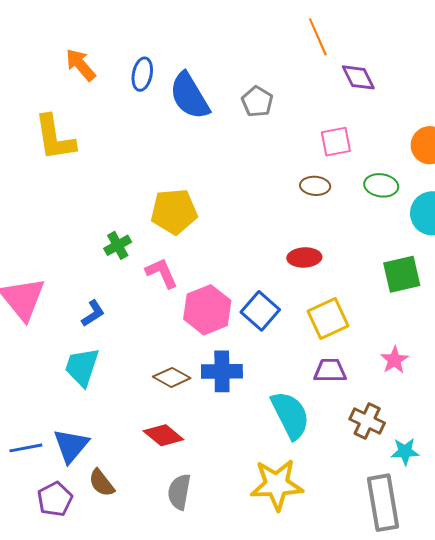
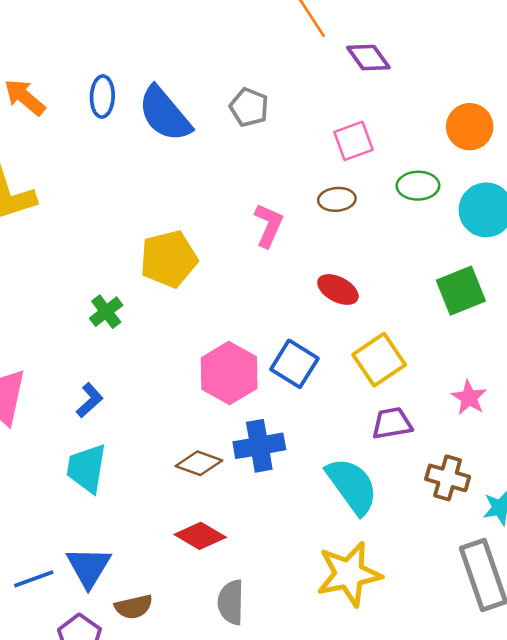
red ellipse: (304, 257) -> (338, 289), turned 40
pink L-shape: (162, 273) -> (269, 225), moved, turned 57
brown semicircle: (102, 483) -> (134, 607), turned -56

